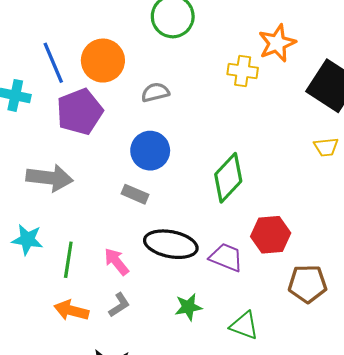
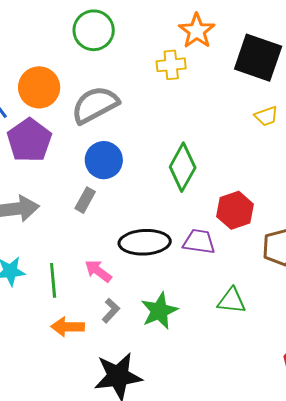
gray semicircle: (155, 92) -> (95, 105), size x1.8
gray rectangle: (135, 194) -> (85, 200), moved, turned -70
green star: (188, 307) -> (159, 311), moved, size x1.4

